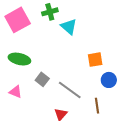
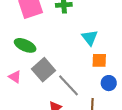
cyan triangle: (69, 27) -> (90, 38), moved
gray square: (42, 79) -> (43, 70), size x1.6

